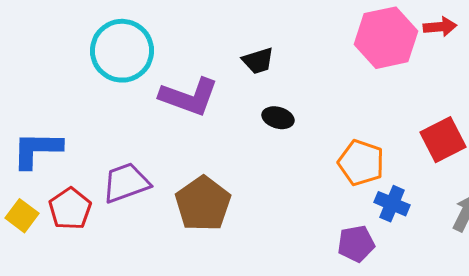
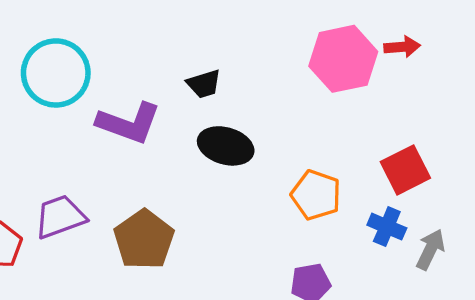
black ellipse: (278, 118) -> (226, 146), size x1.6
blue cross: (392, 204) -> (387, 227), moved

